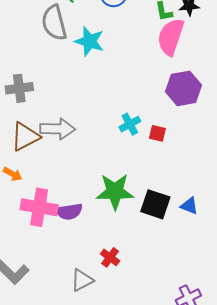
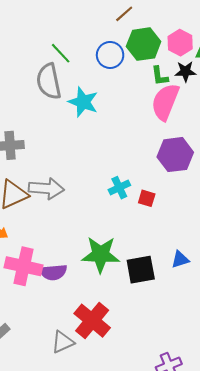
black square: (155, 204) -> (141, 270), turned -32
blue triangle: (189, 206) -> (180, 259), moved, turned -42
red cross: (110, 257) -> (92, 321), size x1.8

